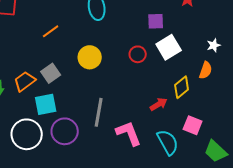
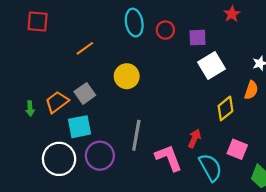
red circle: (138, 54) -> (165, 30), moved
red arrow: (159, 104) -> (194, 138), moved, turned -36

